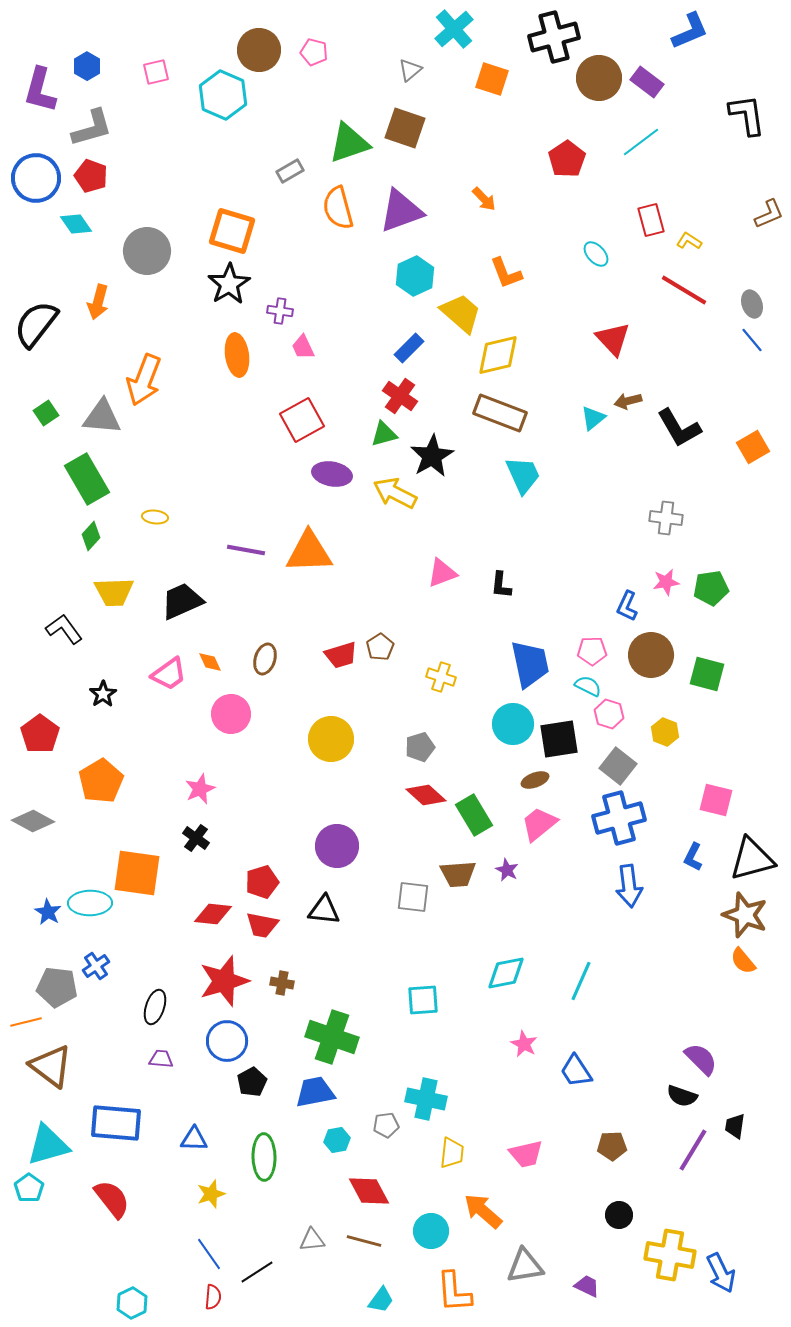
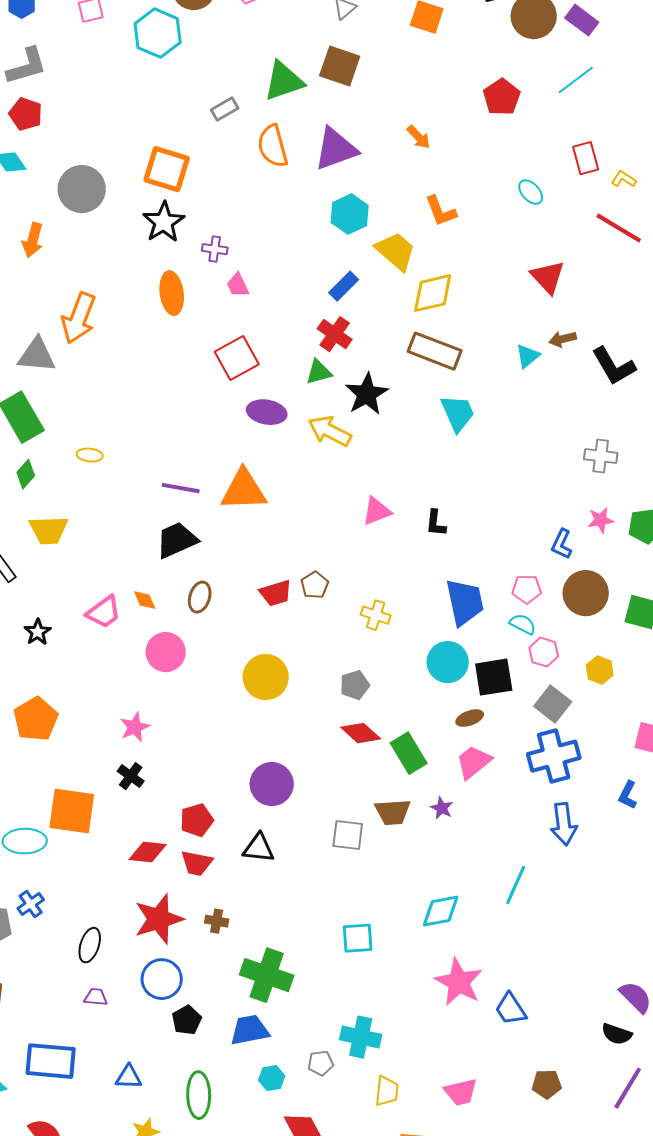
black trapezoid: (182, 601) -> (177, 540), moved
cyan line: (581, 981) -> (516, 885), moved
pink star: (524, 1044) -> (459, 982), size x1.8

